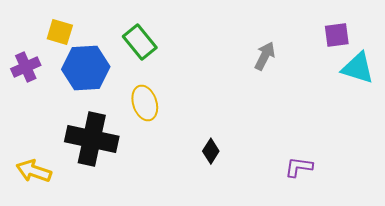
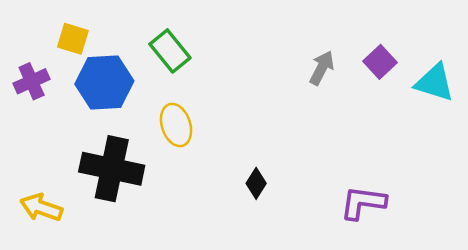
purple square: (337, 35) -> (380, 62), moved, turned -36
purple L-shape: (299, 167) -> (363, 203), size x1.4

